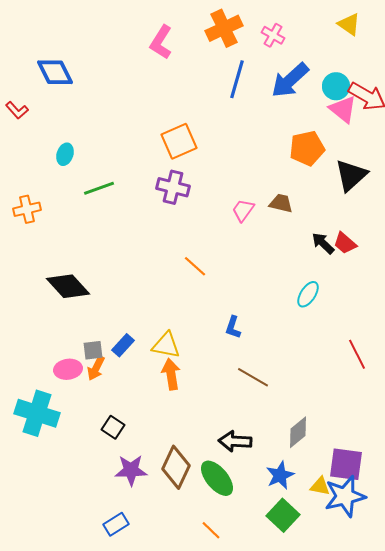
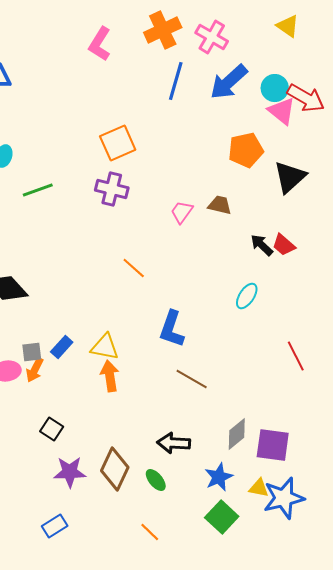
pink cross: (273, 35) -> (212, 37), size x1.4
blue L-shape: (233, 327) -> (172, 329), size x1.6
purple square: (346, 464) -> (273, 445), moved
green ellipse: (217, 478) -> (156, 480), size x0.6

